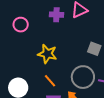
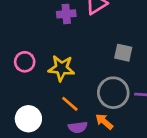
pink circle: (21, 25) -> (25, 62), moved

